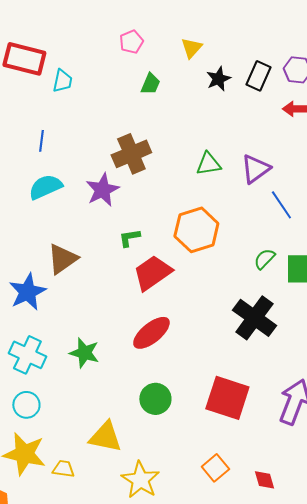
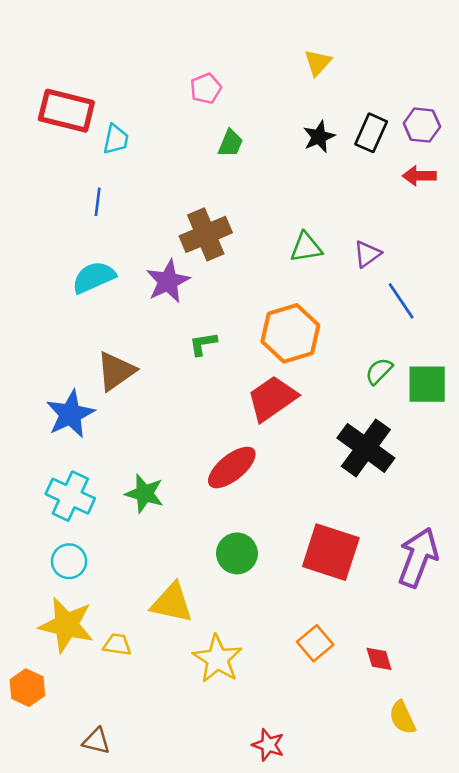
yellow triangle: (191, 48) -> (318, 62), moved
blue line: (41, 141) -> (98, 202), moved
purple triangle: (255, 169) -> (367, 254), size x0.7
red trapezoid: (152, 273) -> (272, 398), moved

